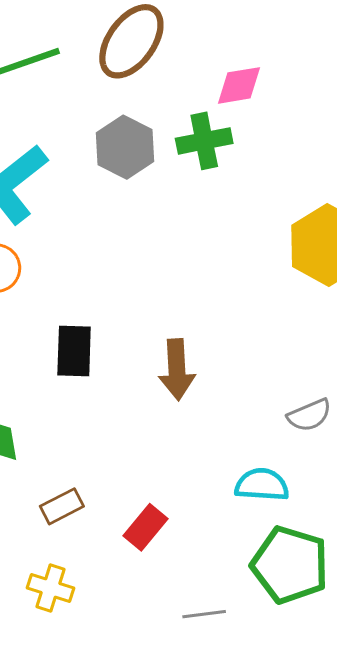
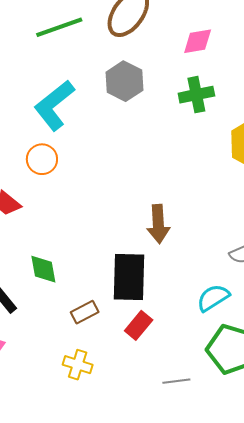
green cross: (204, 141) -> (196, 95), moved
black rectangle: (74, 351) -> (129, 277), moved, size x1.4
cyan semicircle: (262, 485) -> (213, 298), turned -36

